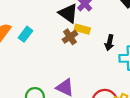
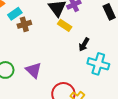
brown cross: (70, 37) -> (24, 24), moved

